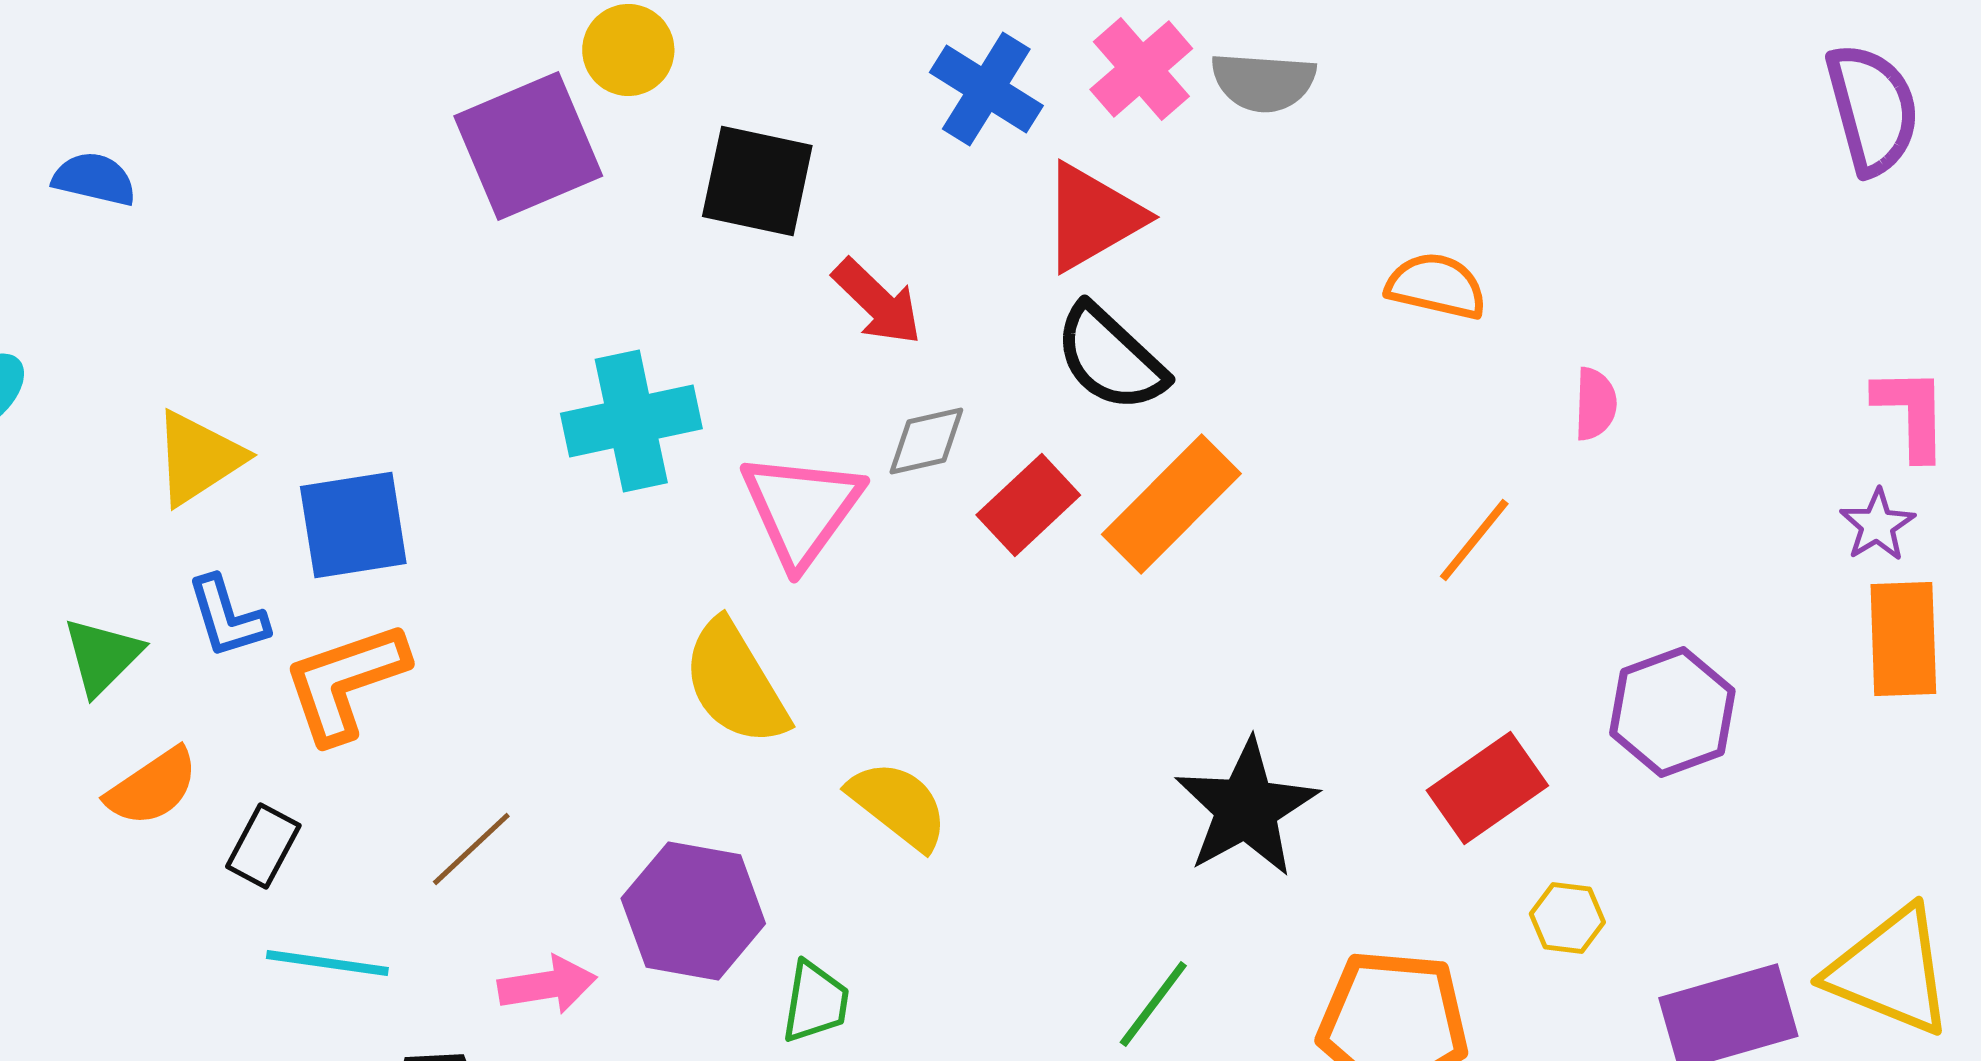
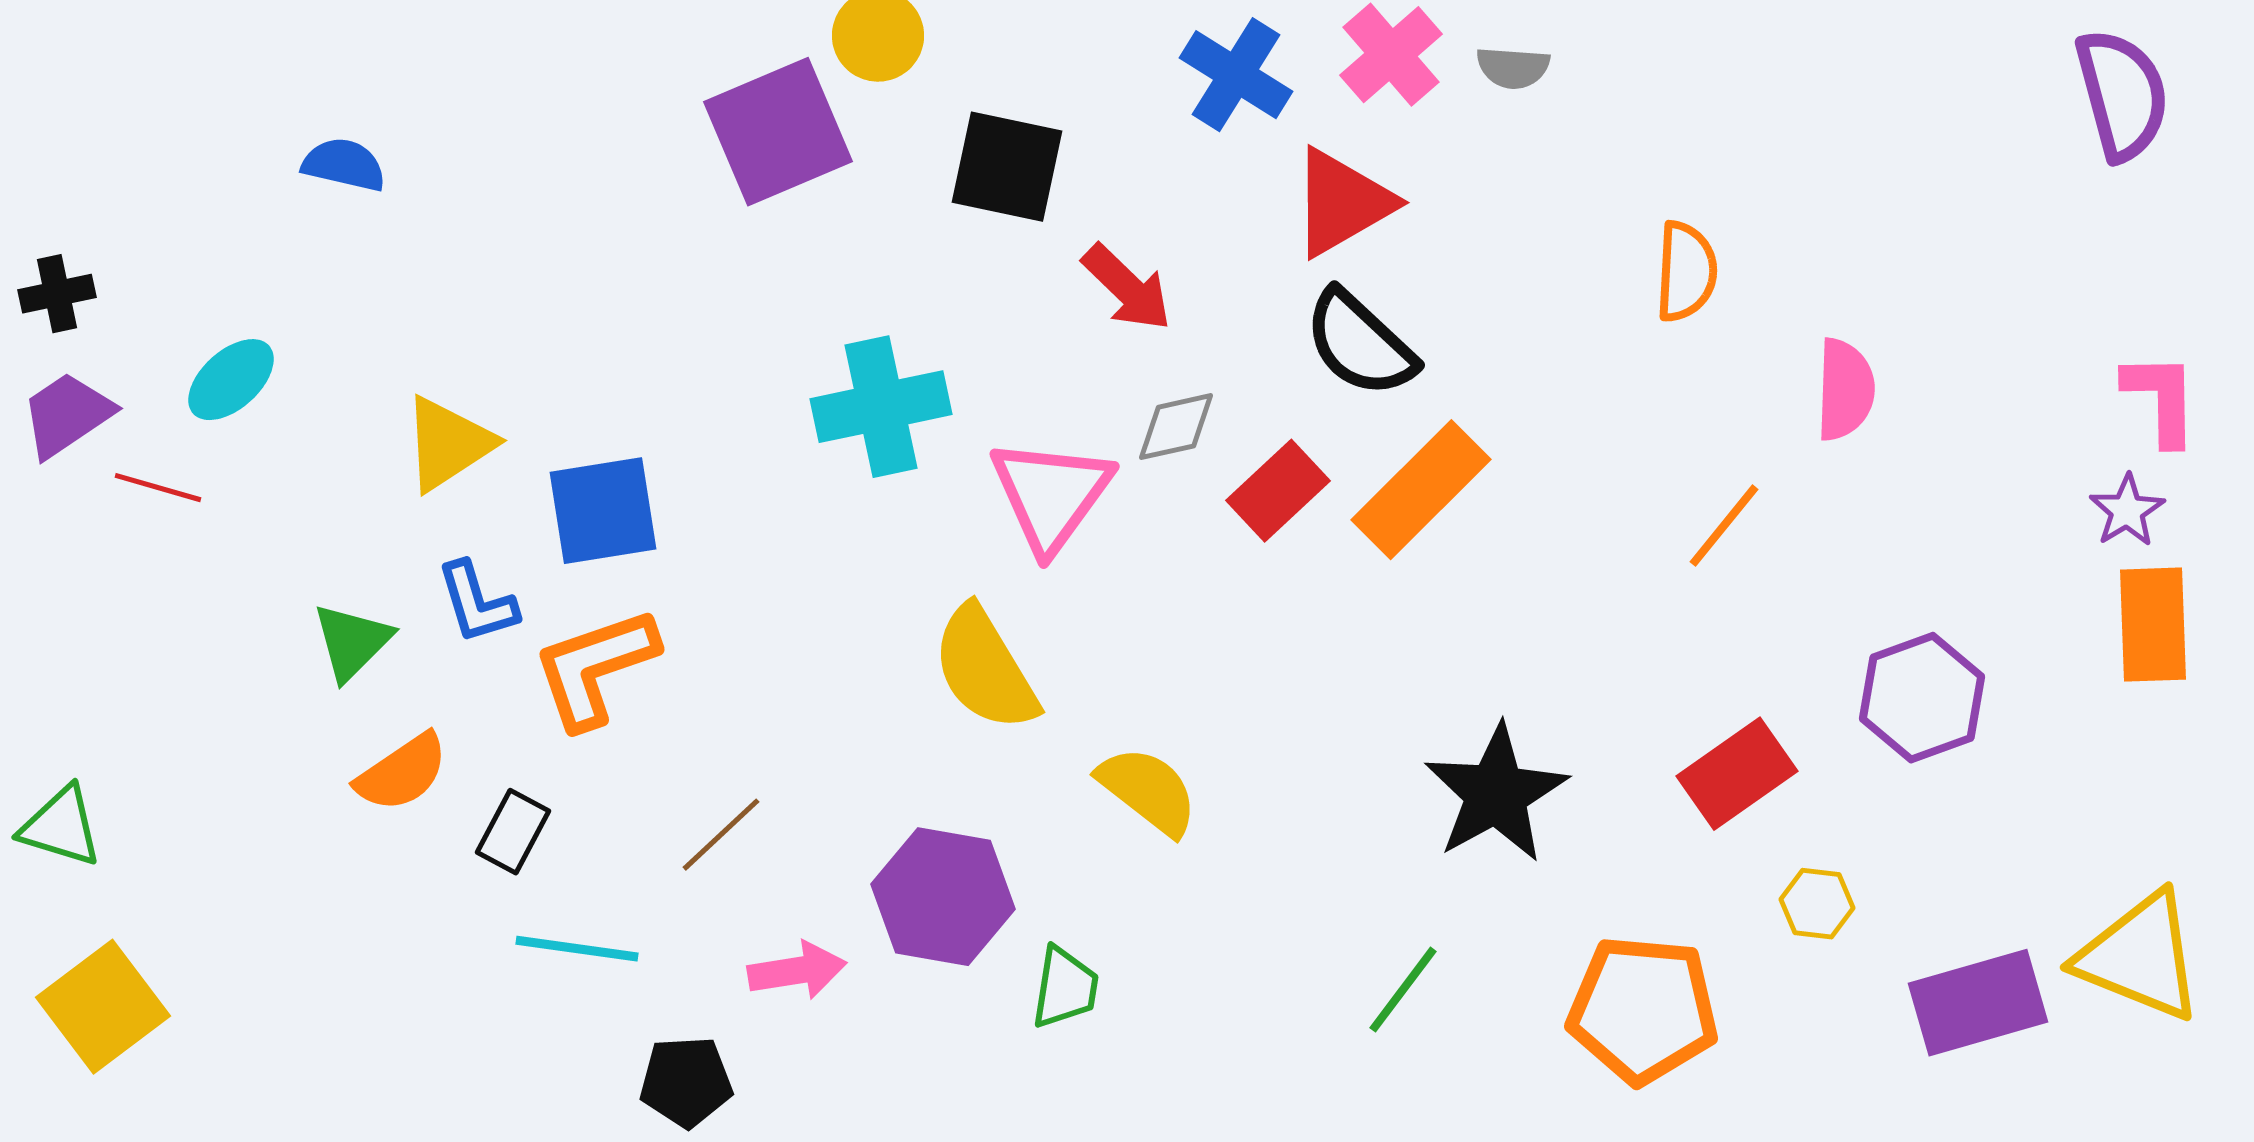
gray semicircle: (1263, 82) -> (1513, 68), size x0.7
orange semicircle: (1436, 286) -> (1686, 272), turned 80
pink semicircle: (1595, 404) -> (1845, 390), size x1.4

